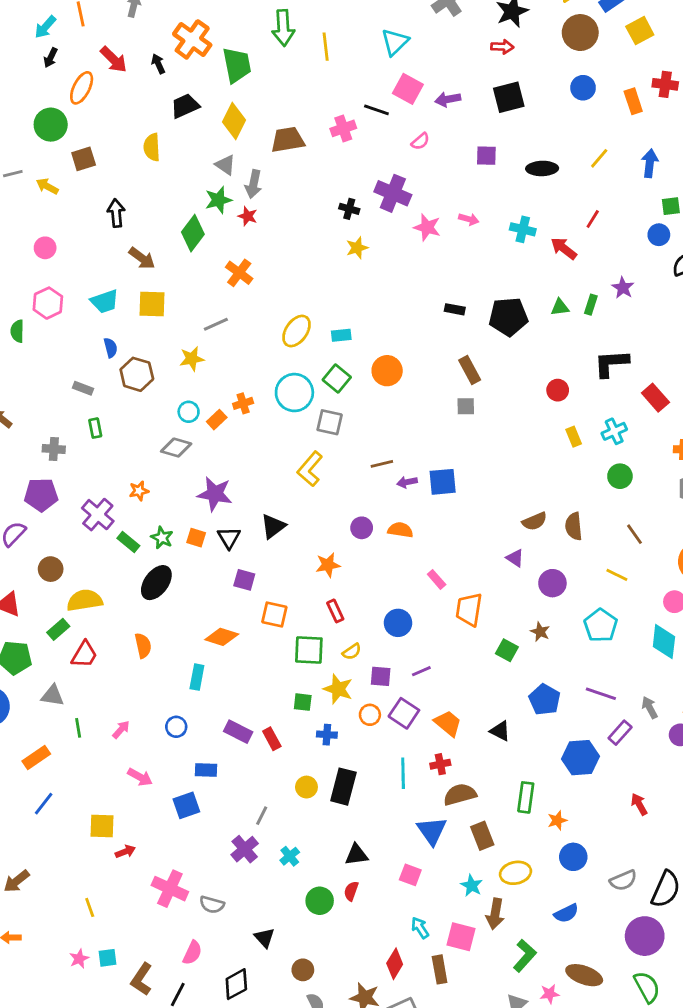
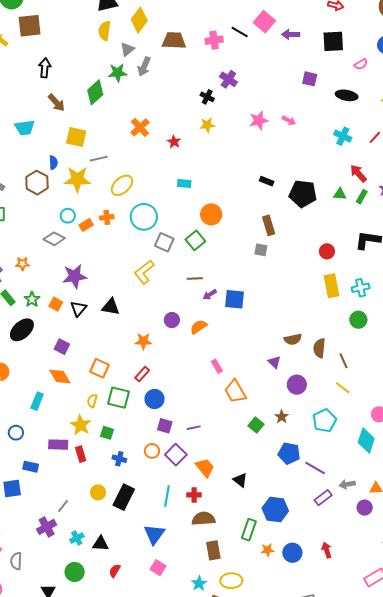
pink semicircle: (420, 141) -> (361, 64), moved
yellow semicircle: (152, 147) -> (104, 31), moved
brown square: (84, 159) -> (30, 26), size x1.4
gray triangle: (225, 165) -> (127, 49), turned 35
purple cross: (393, 193) -> (228, 79), moved, size x0.7
red star: (248, 216) -> (174, 142), moved
pink star: (427, 227) -> (259, 120), turned 30
cyan cross: (523, 229) -> (343, 136), moved
red arrow: (564, 248) -> (358, 173), moved
orange cross: (239, 273) -> (140, 127), moved
yellow square: (152, 304) -> (76, 137), moved
yellow ellipse: (297, 331) -> (122, 185), moved
blue semicircle: (111, 348) -> (53, 163), moved
yellow star: (192, 359) -> (77, 179), size x1.5
green square: (337, 379) -> (195, 240), moved
yellow rectangle: (574, 437) -> (332, 286), size x1.6
purple arrow: (407, 482) -> (210, 295), turned -32
purple star: (215, 494) -> (75, 276), turned -30
black triangle: (273, 526) -> (111, 307), turned 36
orange semicircle: (400, 530) -> (199, 327), turned -54
brown line: (635, 534) -> (344, 361), moved
purple square: (244, 580) -> (62, 347), moved
orange trapezoid: (469, 610) -> (235, 391), turned -50
red rectangle: (335, 611) -> (142, 374), turned 56
blue circle: (398, 623) -> (154, 399), moved
orange diamond: (222, 637) -> (60, 377), turned 30
yellow semicircle: (352, 652) -> (92, 401), moved, turned 128
yellow star: (338, 689) -> (81, 425), moved
blue pentagon: (545, 700) -> (289, 453), moved, turned -30
gray arrow: (650, 707) -> (347, 484), turned -84
purple rectangle: (238, 732) -> (58, 445), turned -36
blue hexagon: (581, 758) -> (275, 509), moved
blue triangle: (432, 831) -> (154, 534), moved
black triangle: (356, 855) -> (101, 544), moved
blue circle: (573, 857) -> (292, 553), moved
green circle: (320, 901) -> (75, 572), moved
gray semicircle: (212, 905) -> (16, 561), turned 66

